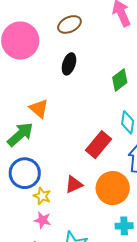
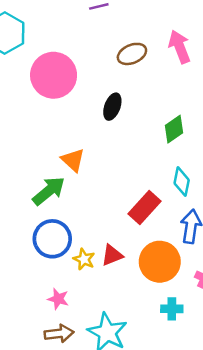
brown ellipse: (69, 24) -> (132, 54), moved
yellow star: (42, 196) -> (84, 259), moved
pink star: (42, 220) -> (58, 299), moved

